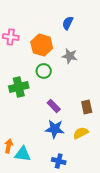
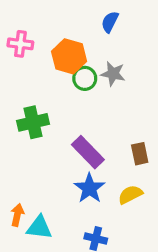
green circle: (44, 71) -> (85, 78), moved
purple rectangle: (54, 106) -> (88, 152), size x1.5
blue star: (55, 129) -> (89, 188), turned 30

